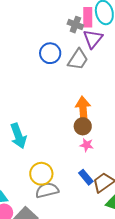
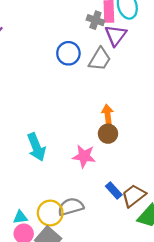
orange arrow: (83, 109) -> (108, 115), size x0.7
pink star: (87, 145) -> (84, 156), moved, size x1.5
yellow circle: (41, 174) -> (50, 213), moved

